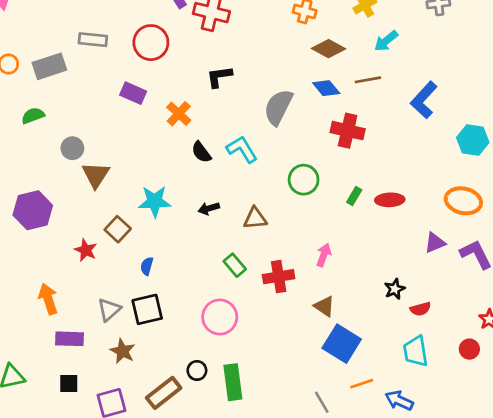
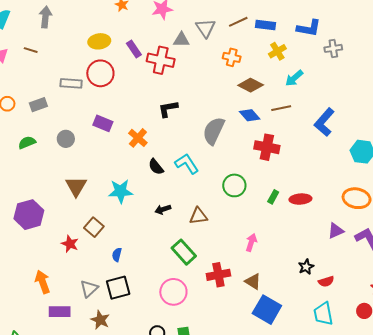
red circle: (151, 43) -> (100, 73), moved
gray rectangle: (49, 66) -> (38, 105), size x0.7
gray circle: (72, 148) -> (66, 139), moved
cyan star: (155, 201) -> (121, 191), moved
green rectangle: (235, 265) -> (184, 252), size x1.4
red cross: (279, 277) -> (218, 275), moved

